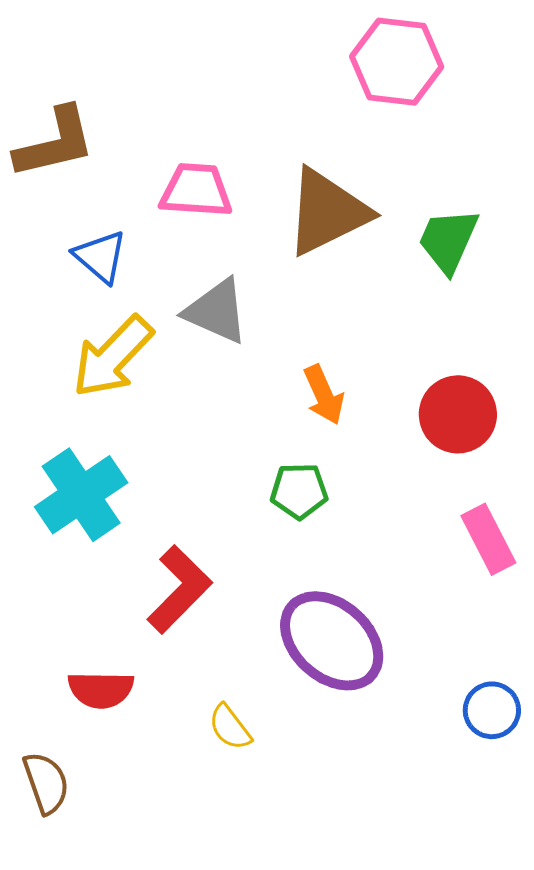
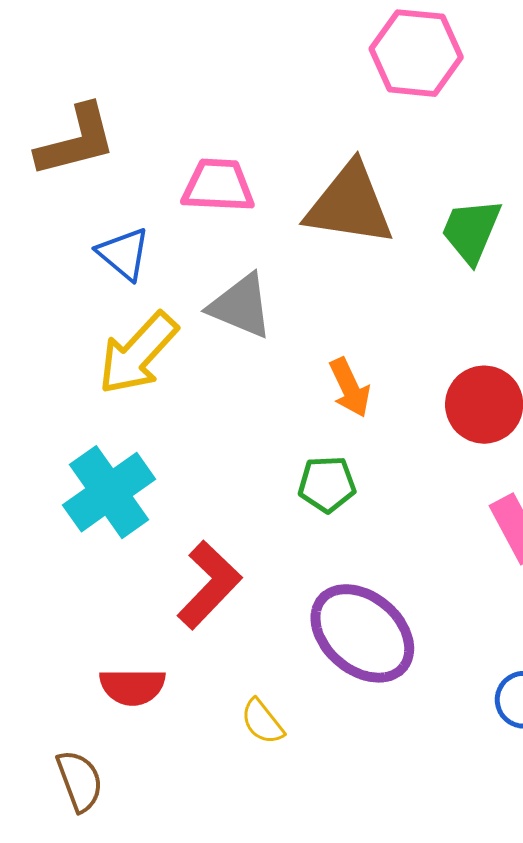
brown triangle: (327, 212) -> (350, 205), turned 36

